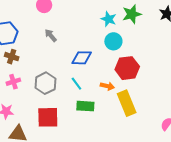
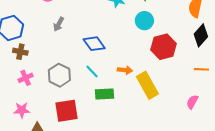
gray arrow: (51, 35) -> (59, 24), turned -104
cyan circle: (113, 41) -> (144, 21), moved
blue diamond: (82, 58) -> (94, 44), turned 60
red hexagon: (127, 68) -> (163, 47), moved

